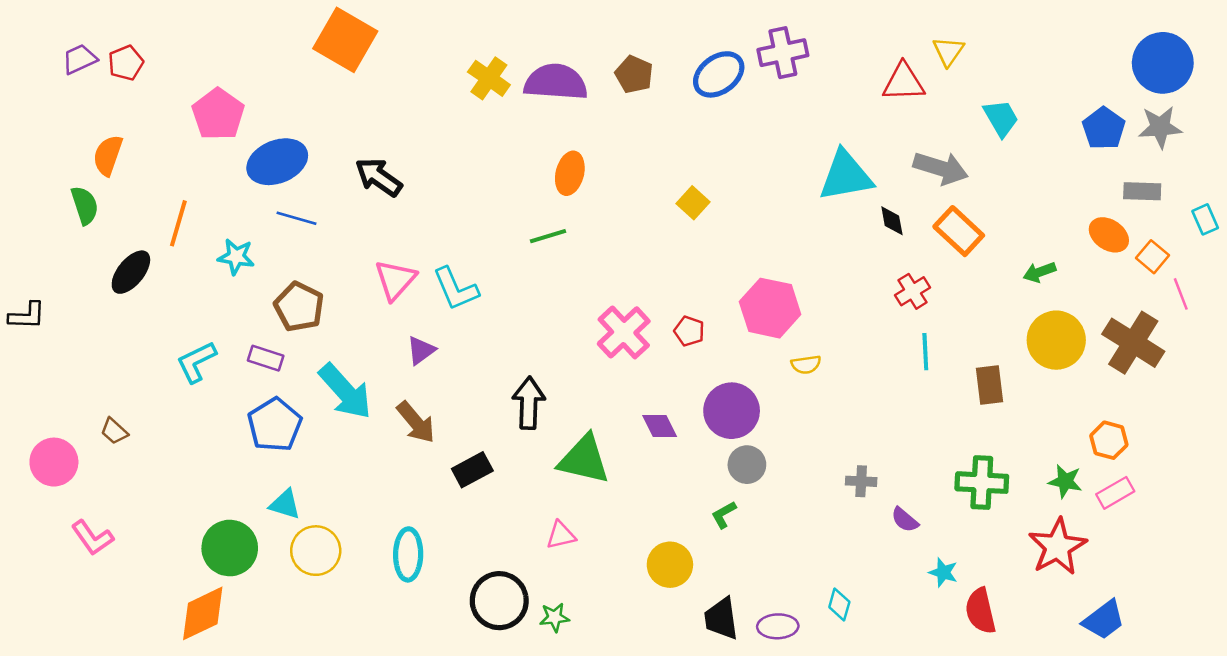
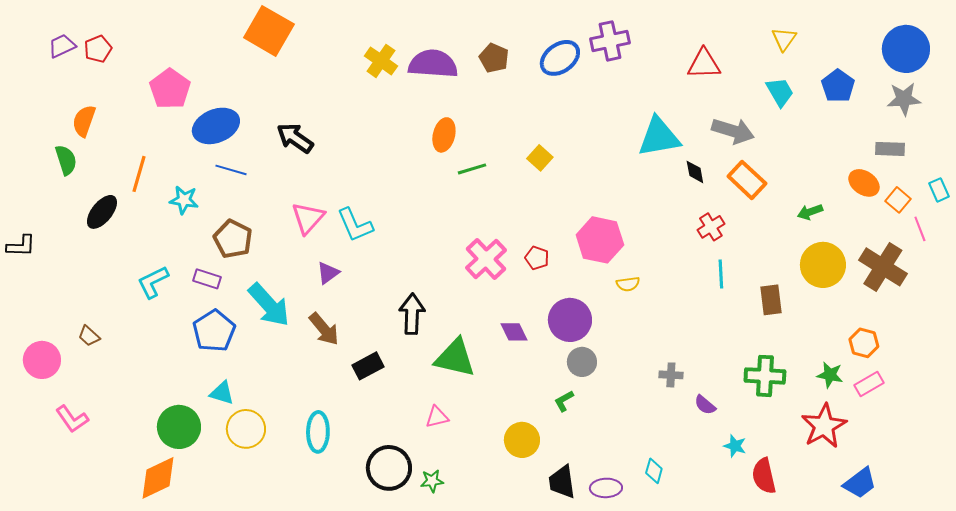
yellow triangle: (948, 51) -> (784, 39), moved
blue pentagon: (1104, 128) -> (838, 86), moved
cyan rectangle: (1205, 219) -> (939, 190), moved
green line: (548, 236) -> (472, 169), moved

